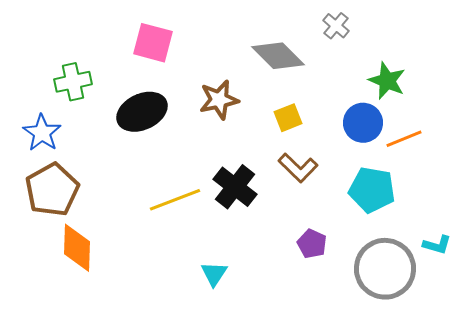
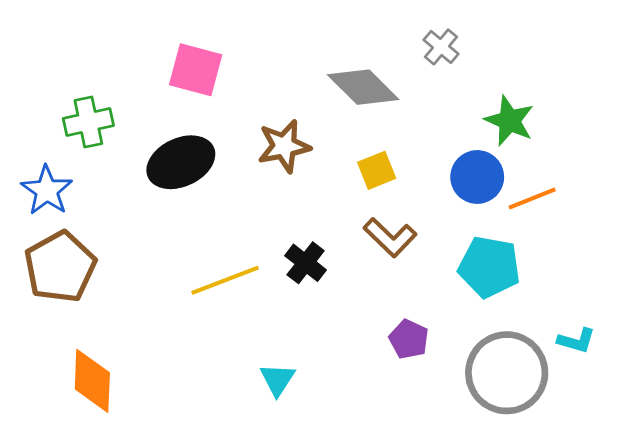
black cross: (235, 187) -> (306, 263), size x0.7
orange diamond: (77, 248) -> (92, 381), moved

